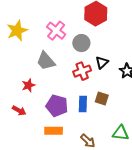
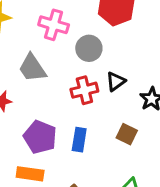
pink cross: (56, 31) -> (54, 25), turned -30
brown square: (102, 99) -> (127, 134), moved

